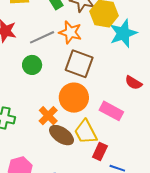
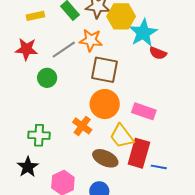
green circle: (32, 65) -> (47, 78), moved
red semicircle: (133, 83) -> (158, 53), moved
brown ellipse: (61, 135) -> (105, 158), moved
red rectangle: (100, 152) -> (139, 153), size x1.6

